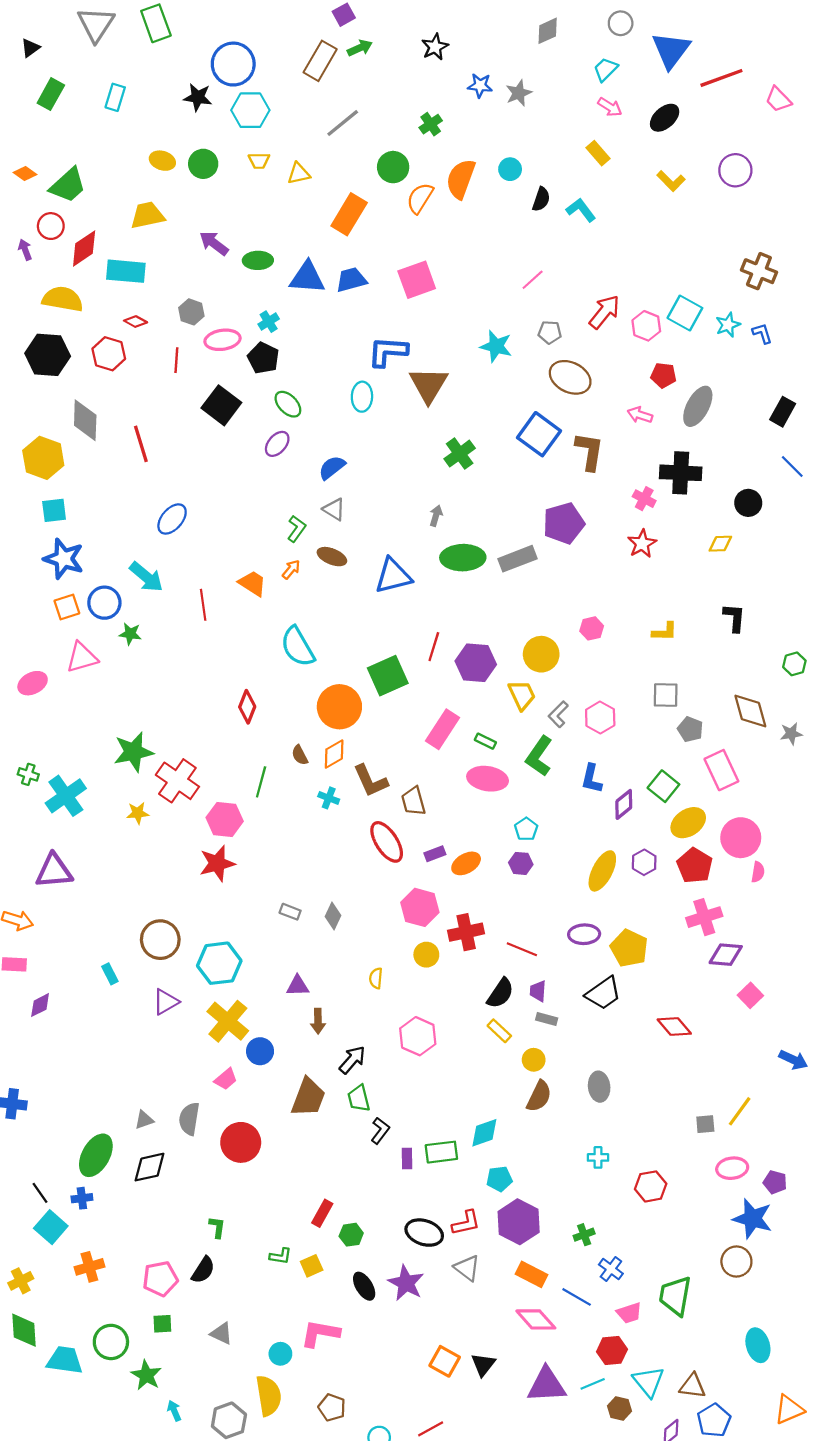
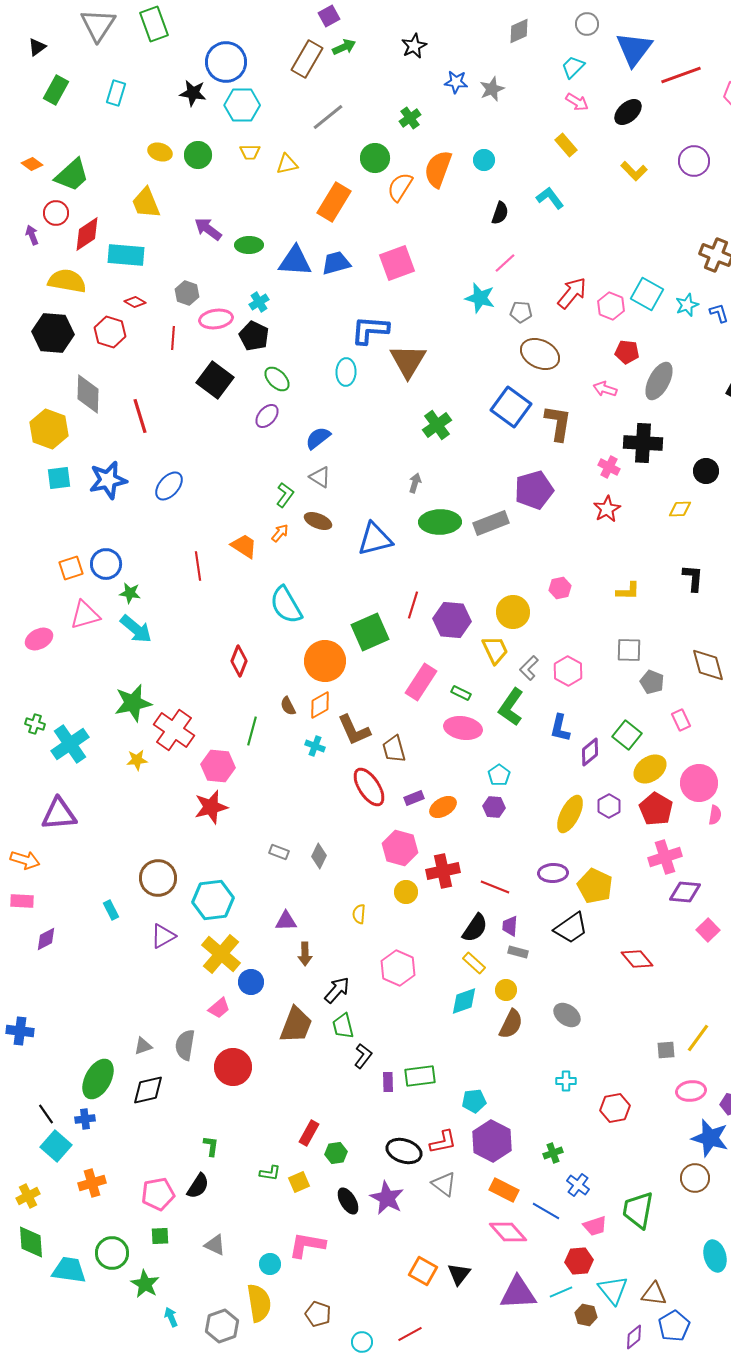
black semicircle: (541, 199) -> (500, 213), moved
yellow trapezoid: (147, 215) -> (146, 203), turned -100
cyan star: (496, 346) -> (480, 298), moved
blue star: (64, 559) -> (108, 480), moved, turned -30
cyan arrow: (146, 577) -> (136, 629), moved
pink rectangle: (721, 770) -> (681, 720), size x0.6
gray ellipse: (599, 1087) -> (567, 1015), turned -48
cyan diamond: (484, 1133) -> (464, 1001), moved

